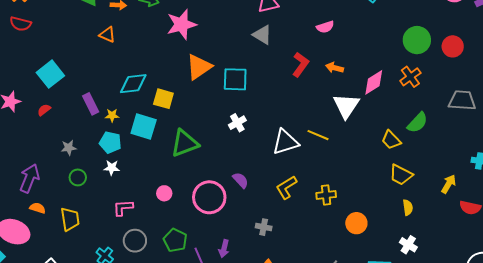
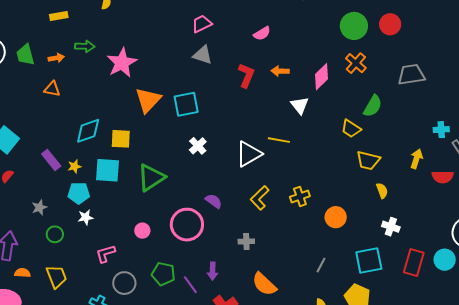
white triangle: (346, 106) -> (300, 105), size x0.7

